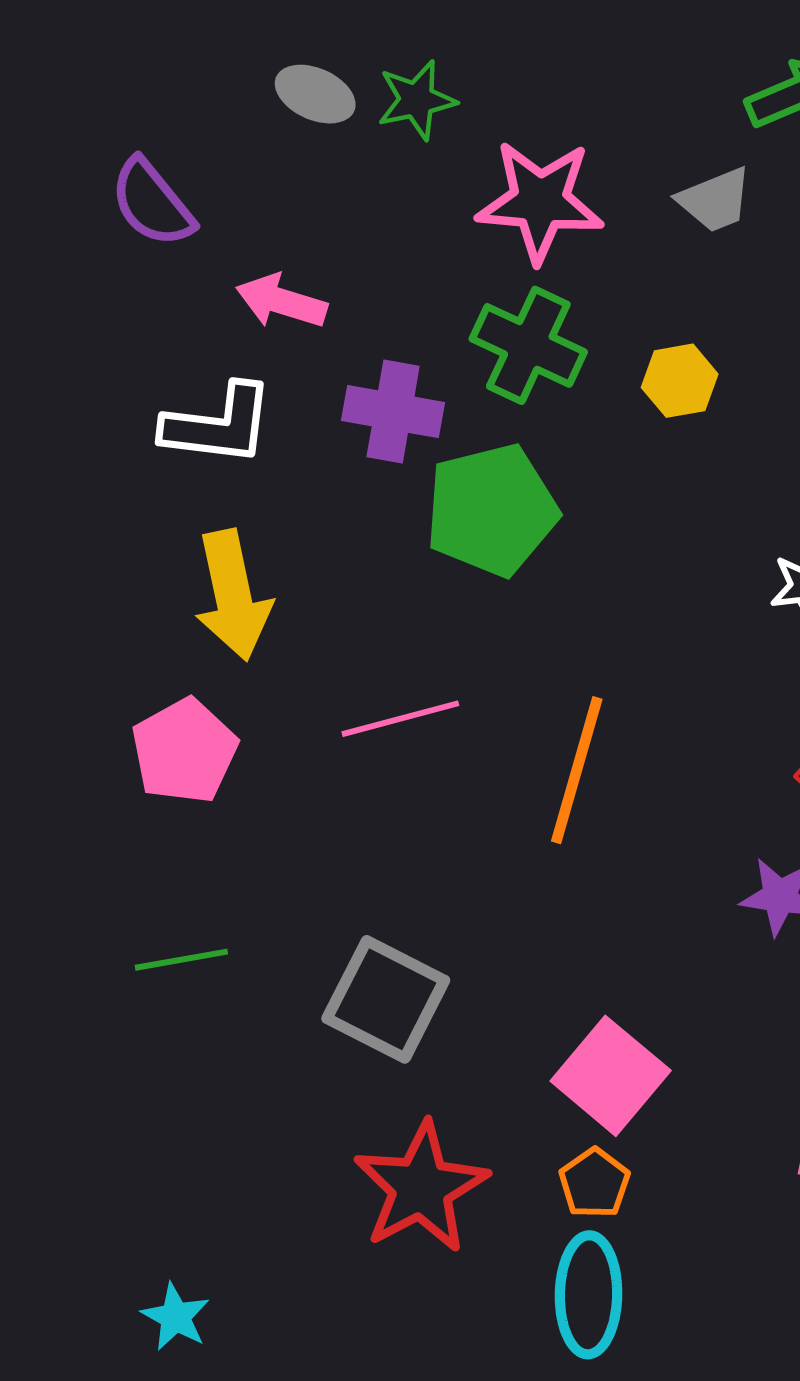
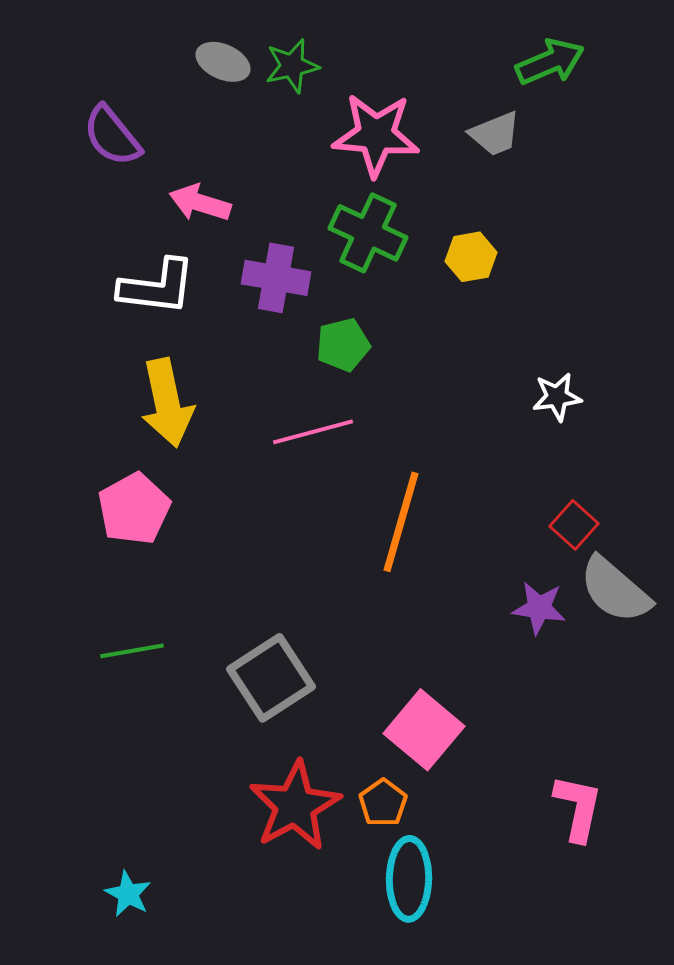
green pentagon: (492, 510) -> (343, 345), size x0.6
pink line: (400, 719) -> (313, 432), moved
gray square: (386, 999) -> (271, 678), turned 30
orange pentagon: (594, 1183) -> (383, 803), moved

